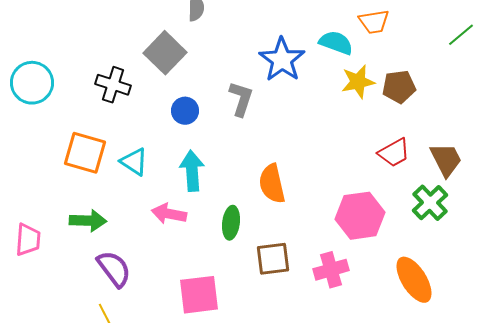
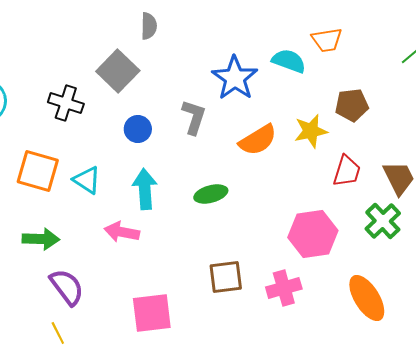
yellow star: (358, 82) -> (311, 131), moved
red trapezoid: (394, 153) -> (347, 171), turned -44
orange semicircle: (272, 184) -> (258, 140), moved, turned -108
green ellipse: (231, 223) -> (211, 194), moved, turned 68

